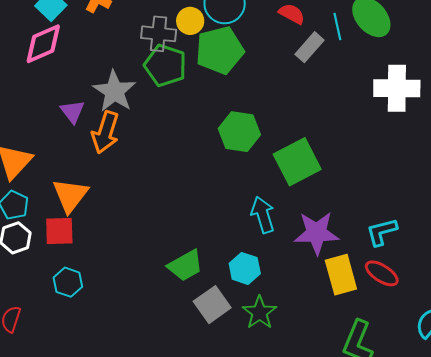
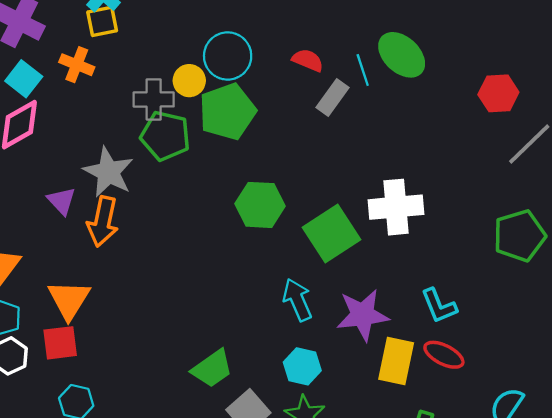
white cross: (397, 88) -> (396, 207), moved
cyan L-shape: (382, 232) -> (439, 306), turned -92
cyan hexagon: (245, 268) -> (302, 366), moved
yellow rectangle: (341, 275) -> (396, 361), turned 33

